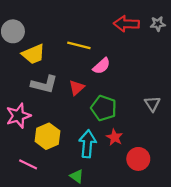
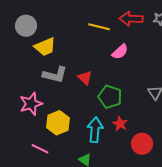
yellow line: (79, 45) -> (99, 27), moved
pink semicircle: (102, 66) -> (120, 52), moved
red triangle: (77, 88) -> (85, 78), turned -35

